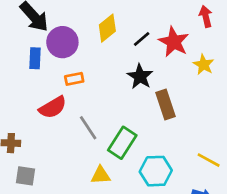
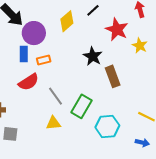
black line: (142, 39) -> (93, 10), moved
blue rectangle: (35, 58) -> (24, 54), moved
yellow triangle: (101, 175) -> (53, 123), moved

